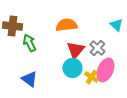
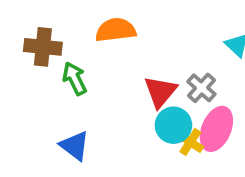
orange semicircle: (66, 25) -> (116, 30), moved
cyan circle: (72, 68) -> (173, 125), moved

